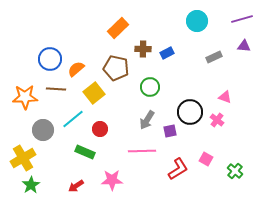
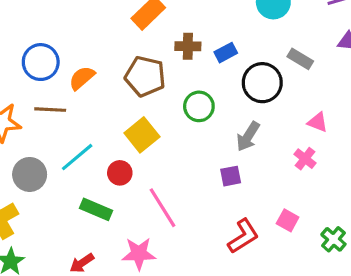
gray rectangle: (214, 57) -> (300, 59), turned 56
yellow square: (94, 93) -> (142, 135), moved
black circle: (190, 112) -> (262, 83), moved
gray arrow: (147, 120) -> (248, 136), moved
pink line: (142, 151) -> (163, 208), moved, turned 60

